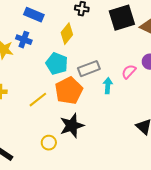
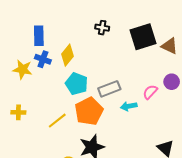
blue rectangle: (34, 15) -> (39, 36), moved, turned 66
yellow diamond: (67, 34) -> (67, 55), moved
cyan arrow: (108, 86) -> (129, 106), turned -105

